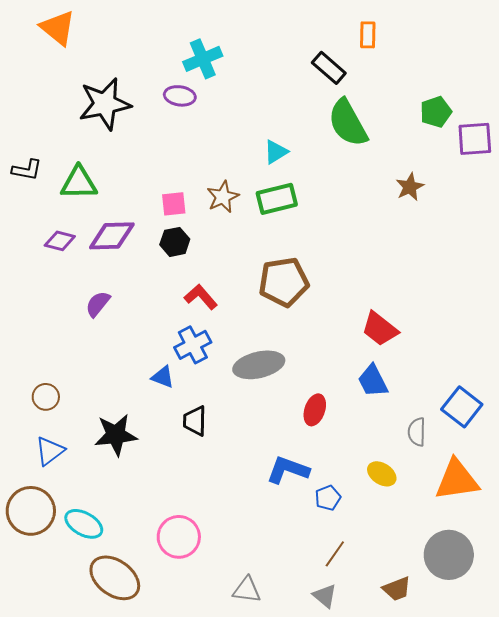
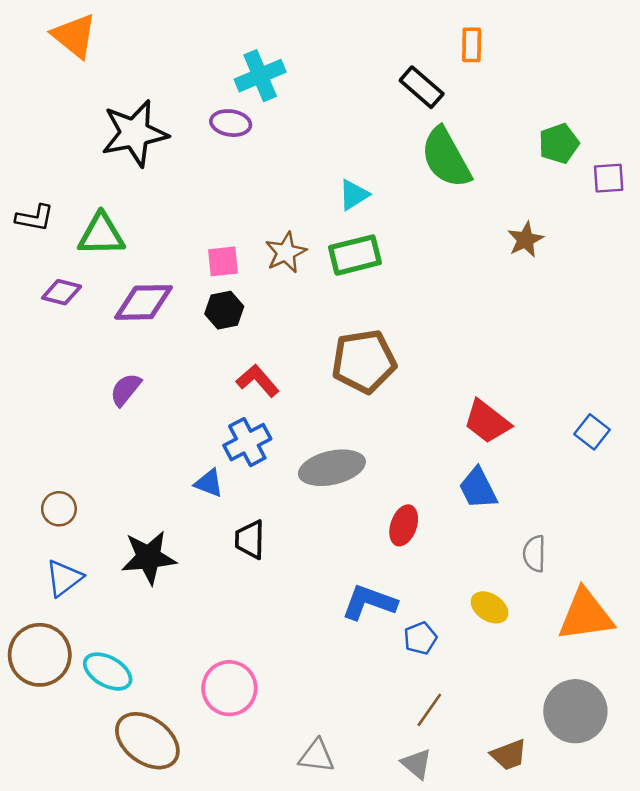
purple square: (475, 139) -> (609, 178), size x0.7
purple diamond: (60, 241) -> (62, 292), moved
blue square: (462, 407) -> (592, 432), moved, size x0.7

